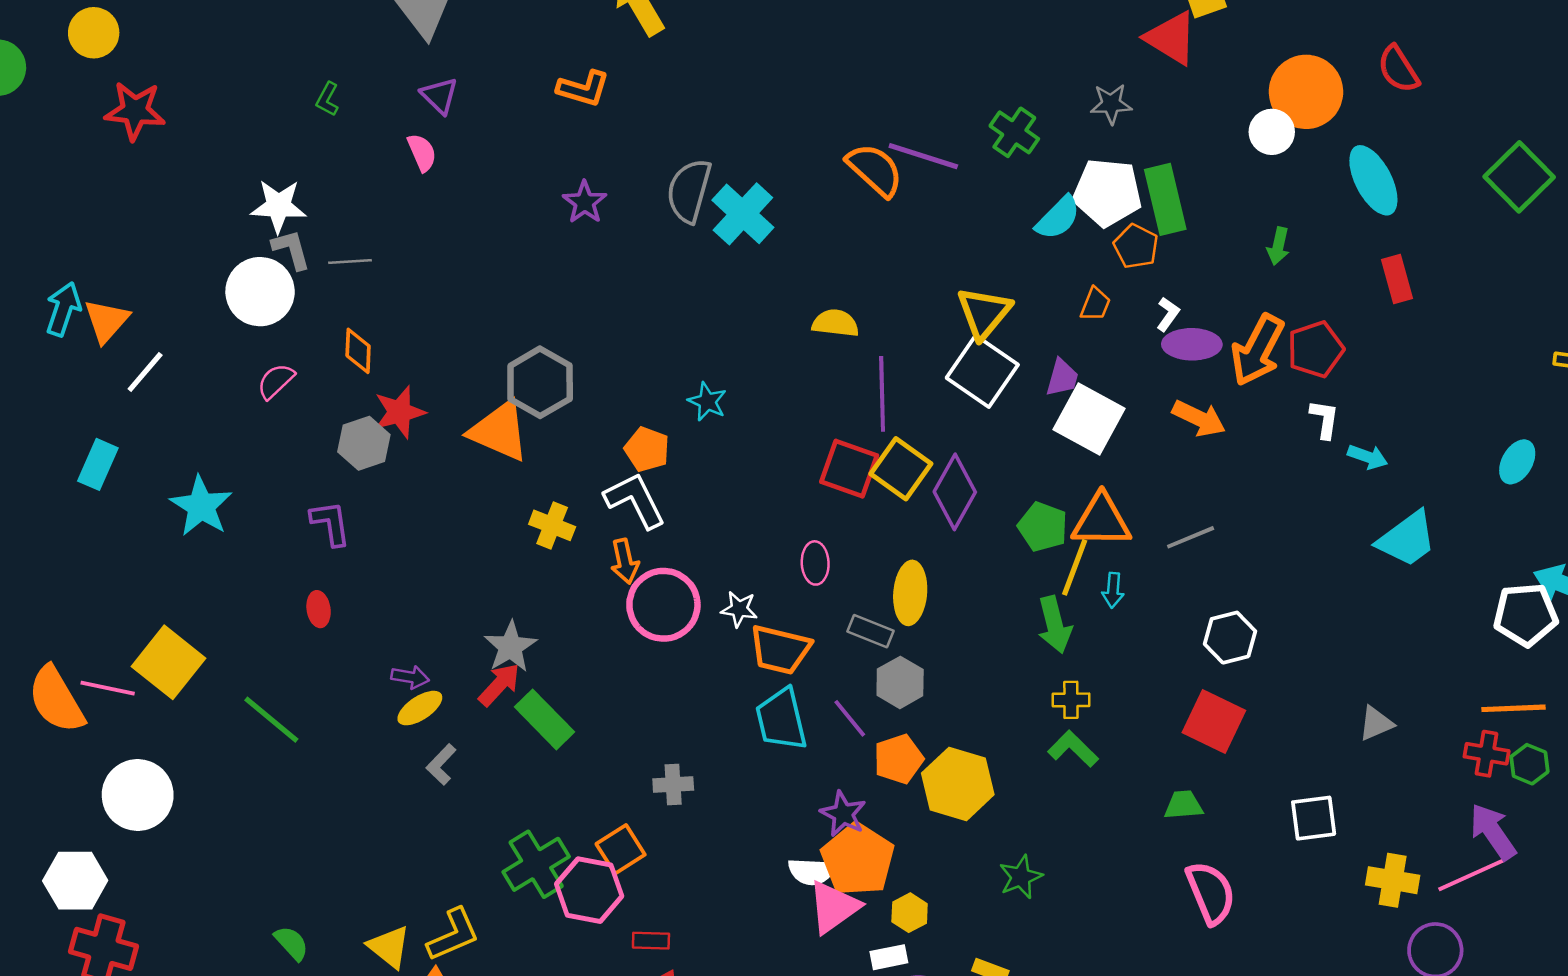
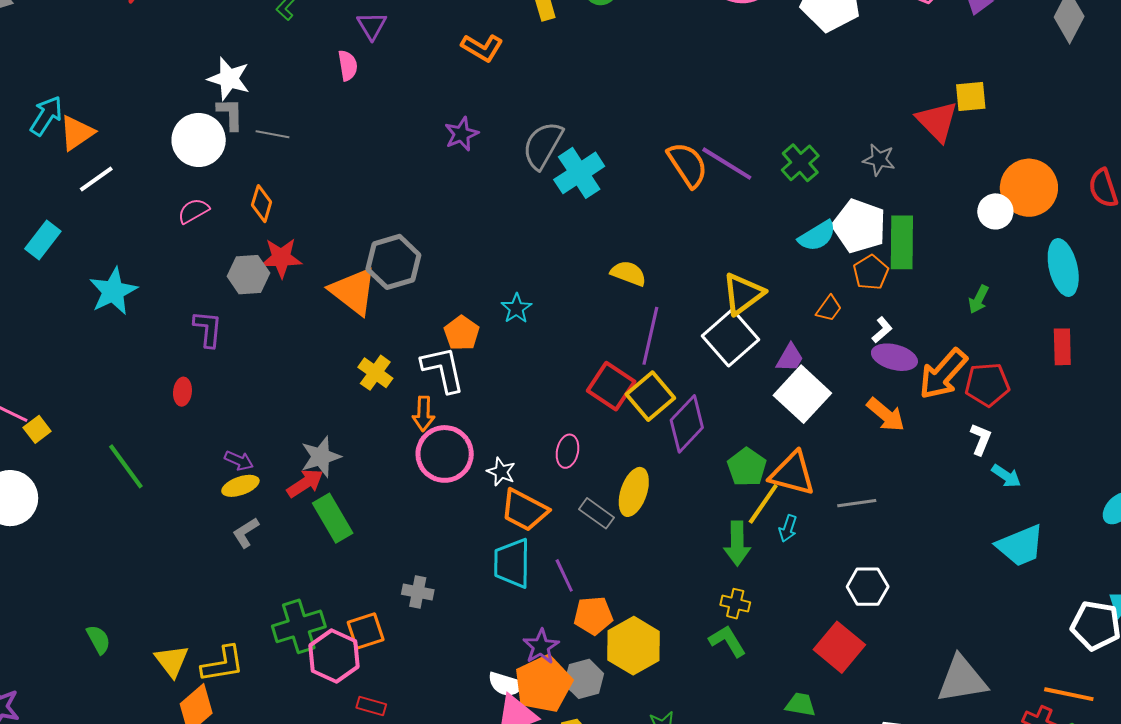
yellow square: (169, 662) -> (37, 429), moved, size x0.5
gray hexagon: (900, 682) -> (584, 679), moved
gray triangle: (1376, 723) -> (962, 679), size x1.8

